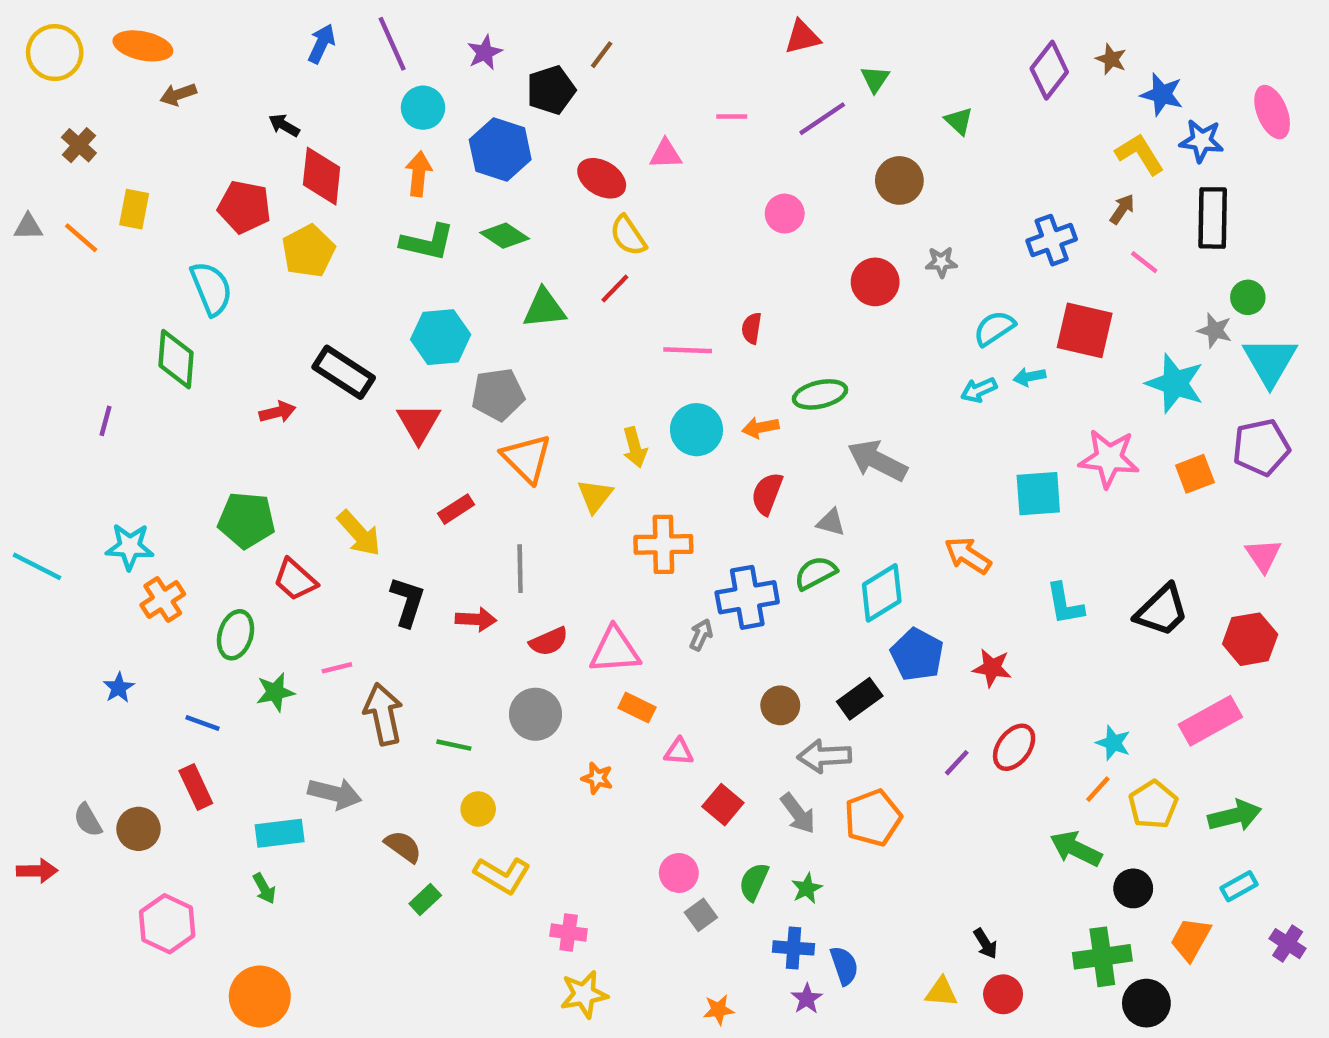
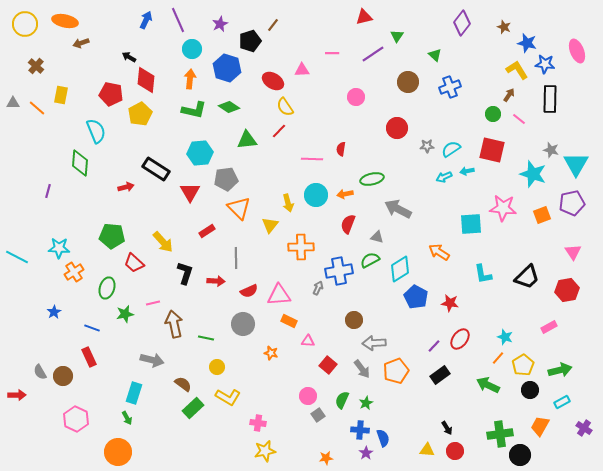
purple diamond: (1049, 70) -> (462, 23), moved
blue cross: (1052, 240) -> (450, 87), moved
gray star: (941, 262) -> (427, 146), moved
green circle: (1248, 297) -> (493, 114), moved
black rectangle: (860, 699) -> (440, 375), moved
pink rectangle: (1210, 721) -> (549, 327), size x0.6
cyan rectangle: (280, 833) -> (134, 393), moved, turned -65
green arrow: (264, 888) -> (127, 418), moved
black circle: (1133, 888) -> (530, 390), moved
green rectangle: (425, 899) -> (193, 408), size x1.5

